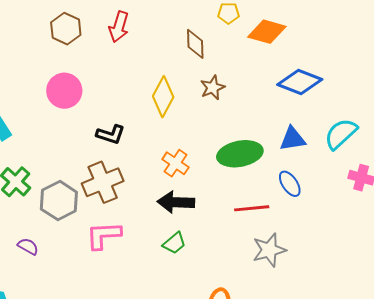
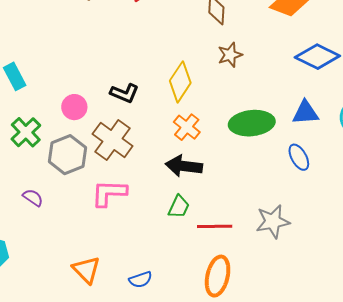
pink circle: (64, 91) -> (74, 107), moved, size x0.7
yellow diamond: (163, 97) -> (180, 82), moved
brown cross: (103, 182) -> (113, 140), turned -36
red line: (252, 208) -> (215, 226), moved
green trapezoid: (174, 243) -> (179, 207), turned -30

